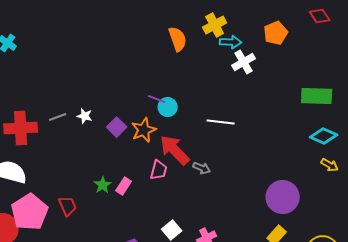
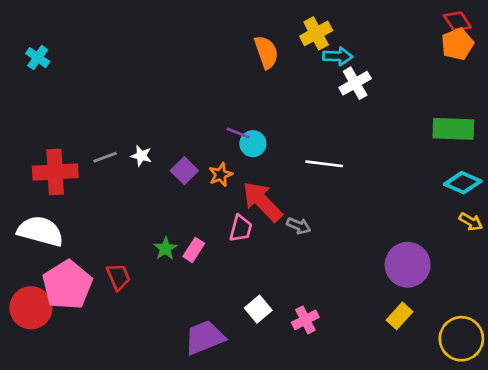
orange pentagon: (276, 33) -> (457, 44), moved
orange star: (144, 130) -> (221, 175), size x0.7

